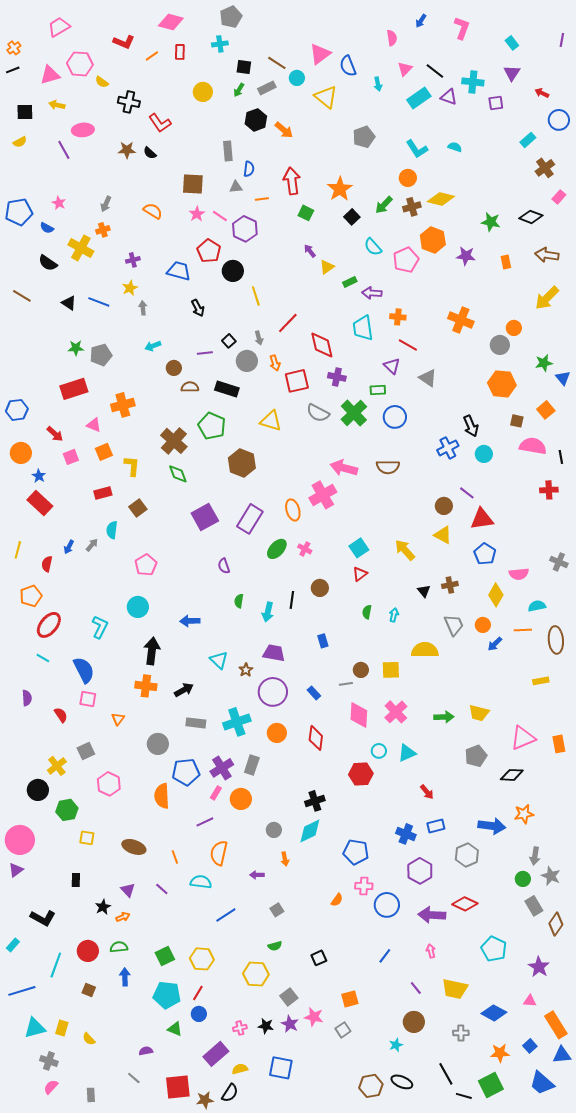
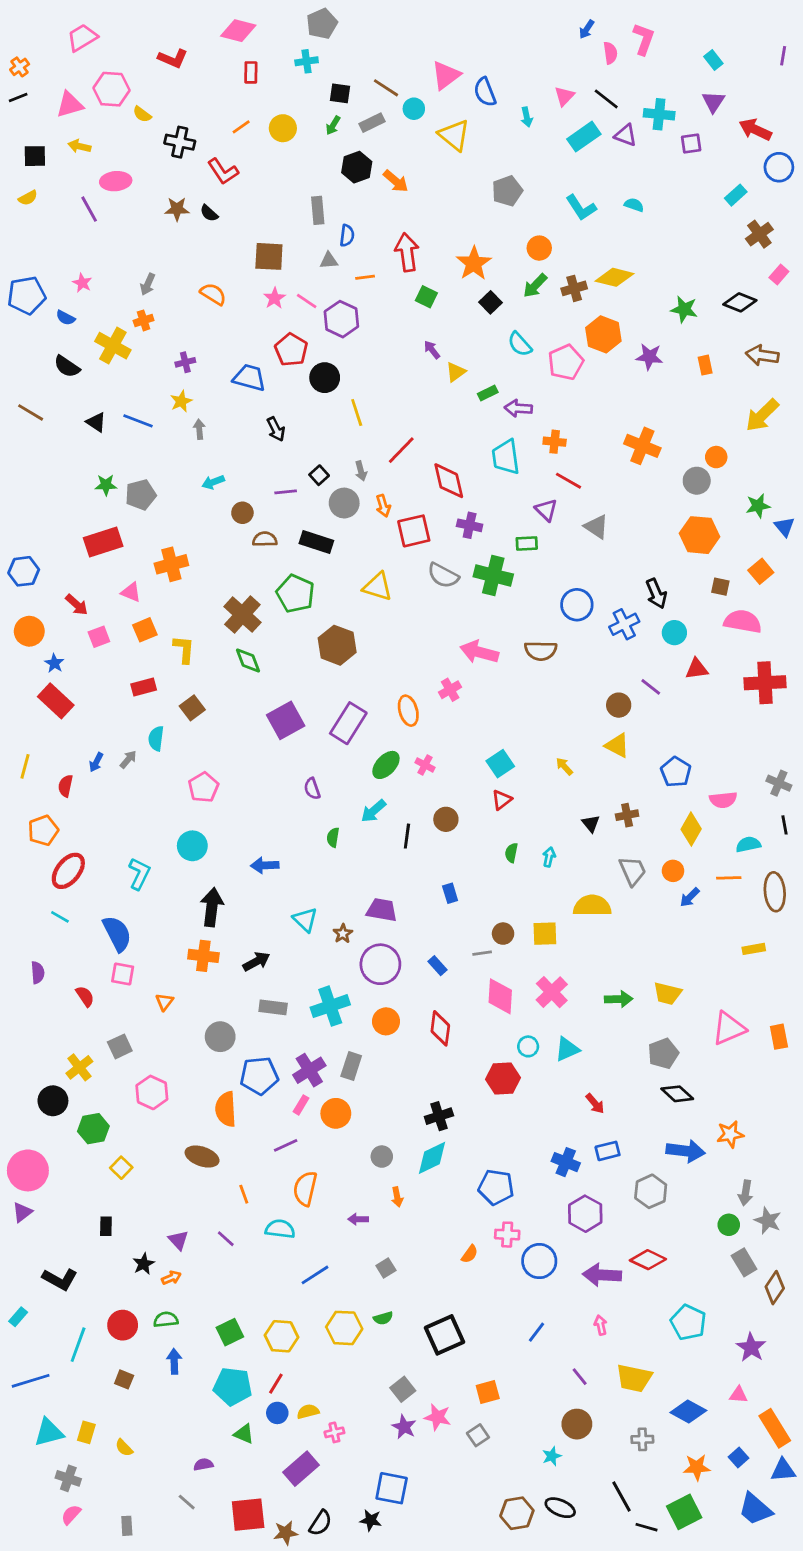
pink semicircle: (392, 38) -> (610, 53), moved
orange line: (152, 56) -> (241, 127), moved
red arrow: (542, 93) -> (755, 130), size x1.6
orange circle: (408, 178) -> (539, 248), moved
green cross: (354, 413) -> (493, 575), turned -32
blue circle: (395, 417) -> (577, 605), moved
black line: (561, 457) -> (784, 825), moved
red cross: (549, 490) -> (765, 683), size x1.6
pink cross: (323, 495) -> (450, 690), size x0.6
red triangle: (482, 519) -> (697, 669), moved, size x0.7
yellow arrow: (405, 550) -> (564, 766), size x0.6
cyan arrow: (268, 612) -> (373, 811), moved, turned 36
black diamond: (512, 775) -> (677, 1094), moved, turned 40
yellow square: (87, 838) -> (121, 1168), turned 35
brown ellipse: (134, 847) -> (202, 1157), moved
black square: (319, 958) -> (445, 1335), size x1.8
yellow hexagon: (256, 974) -> (344, 1328), moved
black star: (266, 1026) -> (371, 1520), moved
yellow semicircle: (240, 1069) -> (308, 1412), moved

